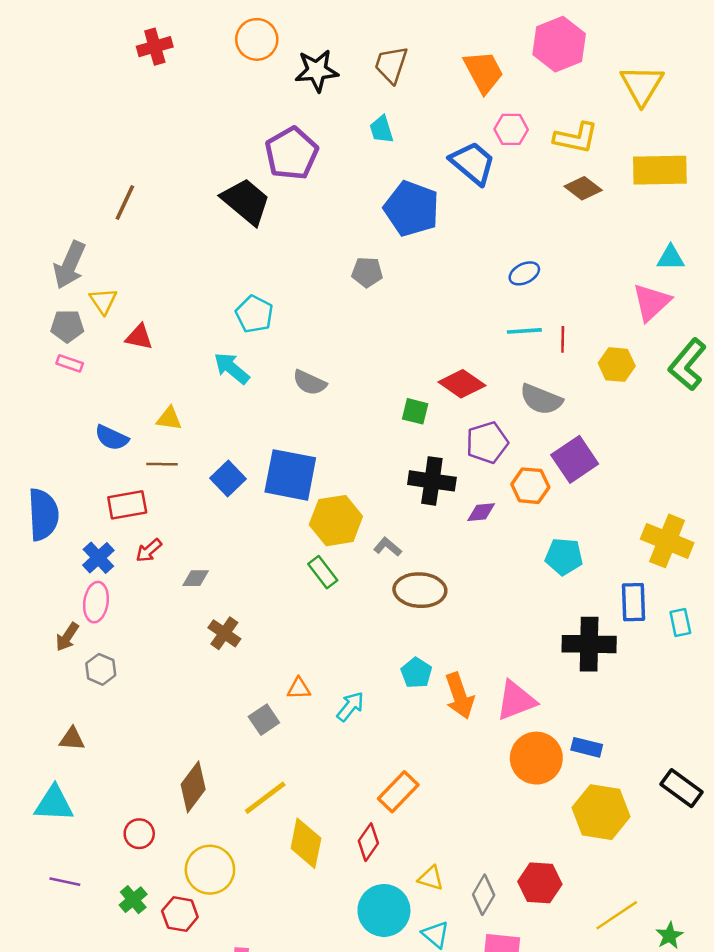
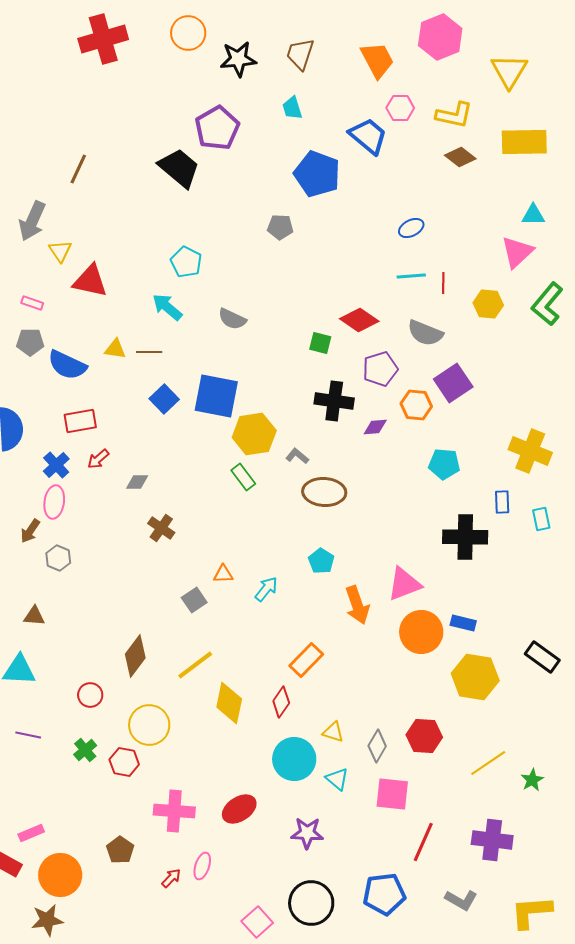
red cross: (155, 47) -> (103, 39), size x1.6
gray pentagon: (67, 326) -> (30, 342), moved
red triangle: (139, 337) -> (90, 281), size x1.5
blue semicircle: (112, 438) -> (67, 365), size x1.4
brown line: (162, 464) -> (149, 352), moved
blue rectangle: (633, 602) -> (502, 502), size x0.7
orange arrow: (460, 696) -> (357, 605), moved

